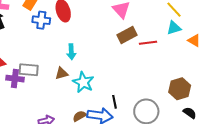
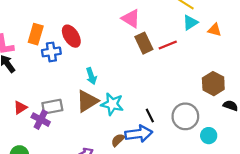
brown rectangle: (127, 35) -> (144, 43), turned -72
brown triangle: (61, 73) -> (87, 101), size x1.6
purple cross: (15, 79) -> (41, 120), turned 36

